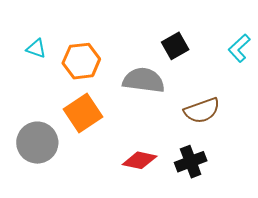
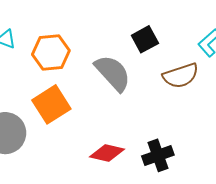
gray semicircle: (144, 80) -> (113, 73), turned 39
brown semicircle: (202, 111) -> (181, 76), moved

